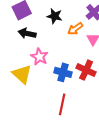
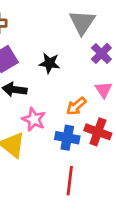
orange arrow: (75, 29) -> (76, 106), moved

